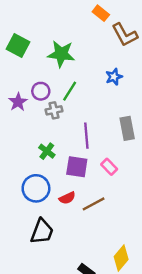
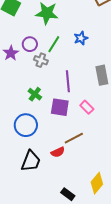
blue star: (114, 77) -> (81, 38), moved
gray cross: (54, 110) -> (41, 60), turned 32
red semicircle: (67, 198) -> (58, 152), moved

